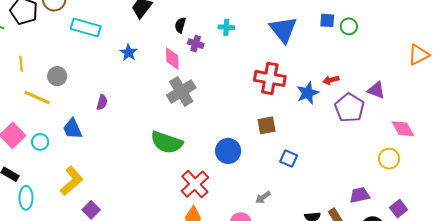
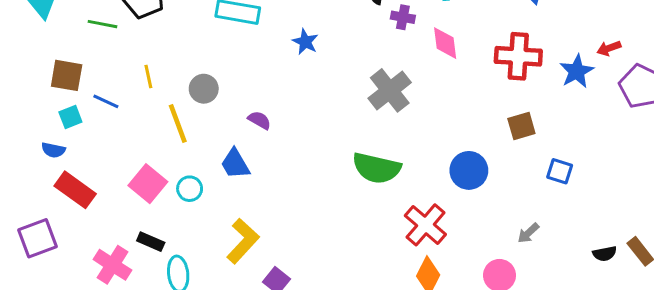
pink diamond: (172, 59) -> (445, 43), moved
yellow line: (37, 97) -> (178, 123), turned 52
purple semicircle: (102, 102) -> (259, 120), moved, turned -70

